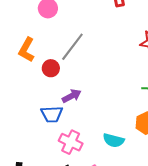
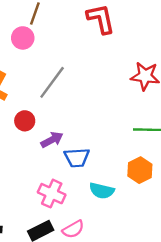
red circle: (51, 68) -> (25, 121), moved
blue trapezoid: (52, 114) -> (77, 158), moved

